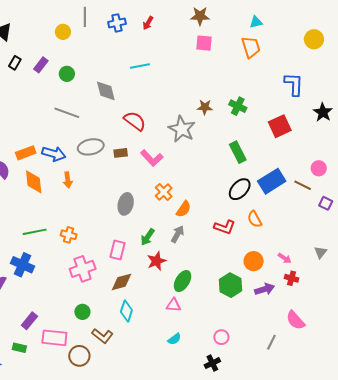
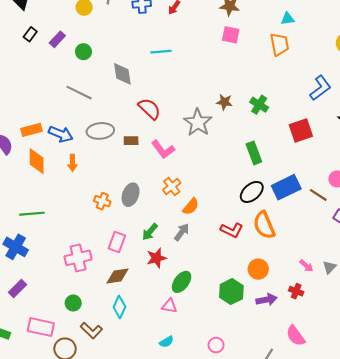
blue L-shape: (294, 84) -> (320, 88), turned 45
orange semicircle: (255, 219) -> (264, 225), size x1.5
orange cross: (69, 235) -> (102, 201), moved
pink arrow: (285, 258) -> (306, 266), moved
purple rectangle: (29, 321) -> (17, 288), moved

